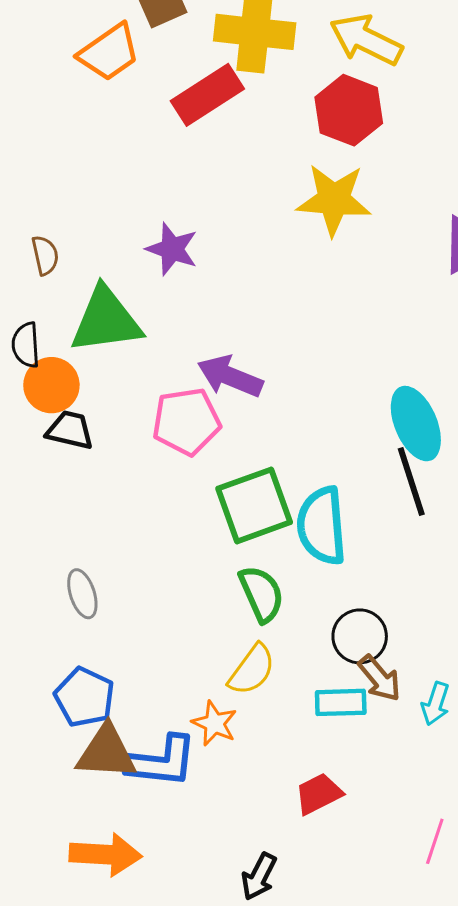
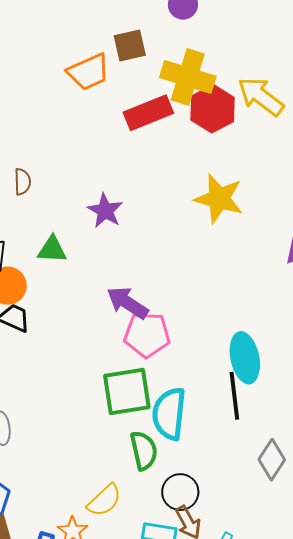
red hexagon: (349, 110) -> (213, 109), moved
brown semicircle: (45, 255) -> (22, 182), moved
green triangle: (106, 320) -> (52, 250), size x0.6
pink pentagon: (186, 421) -> (147, 335), moved
green semicircle: (261, 594) -> (144, 450), moved

